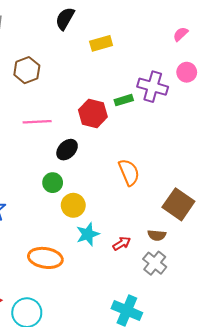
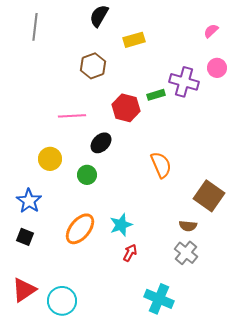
brown hexagon: (27, 70) -> (93, 66), moved
yellow circle: (73, 205) -> (50, 159), moved
red arrow: (122, 243) -> (130, 253), moved, turned -30
orange ellipse: (45, 258) -> (80, 229), moved, turned -60

